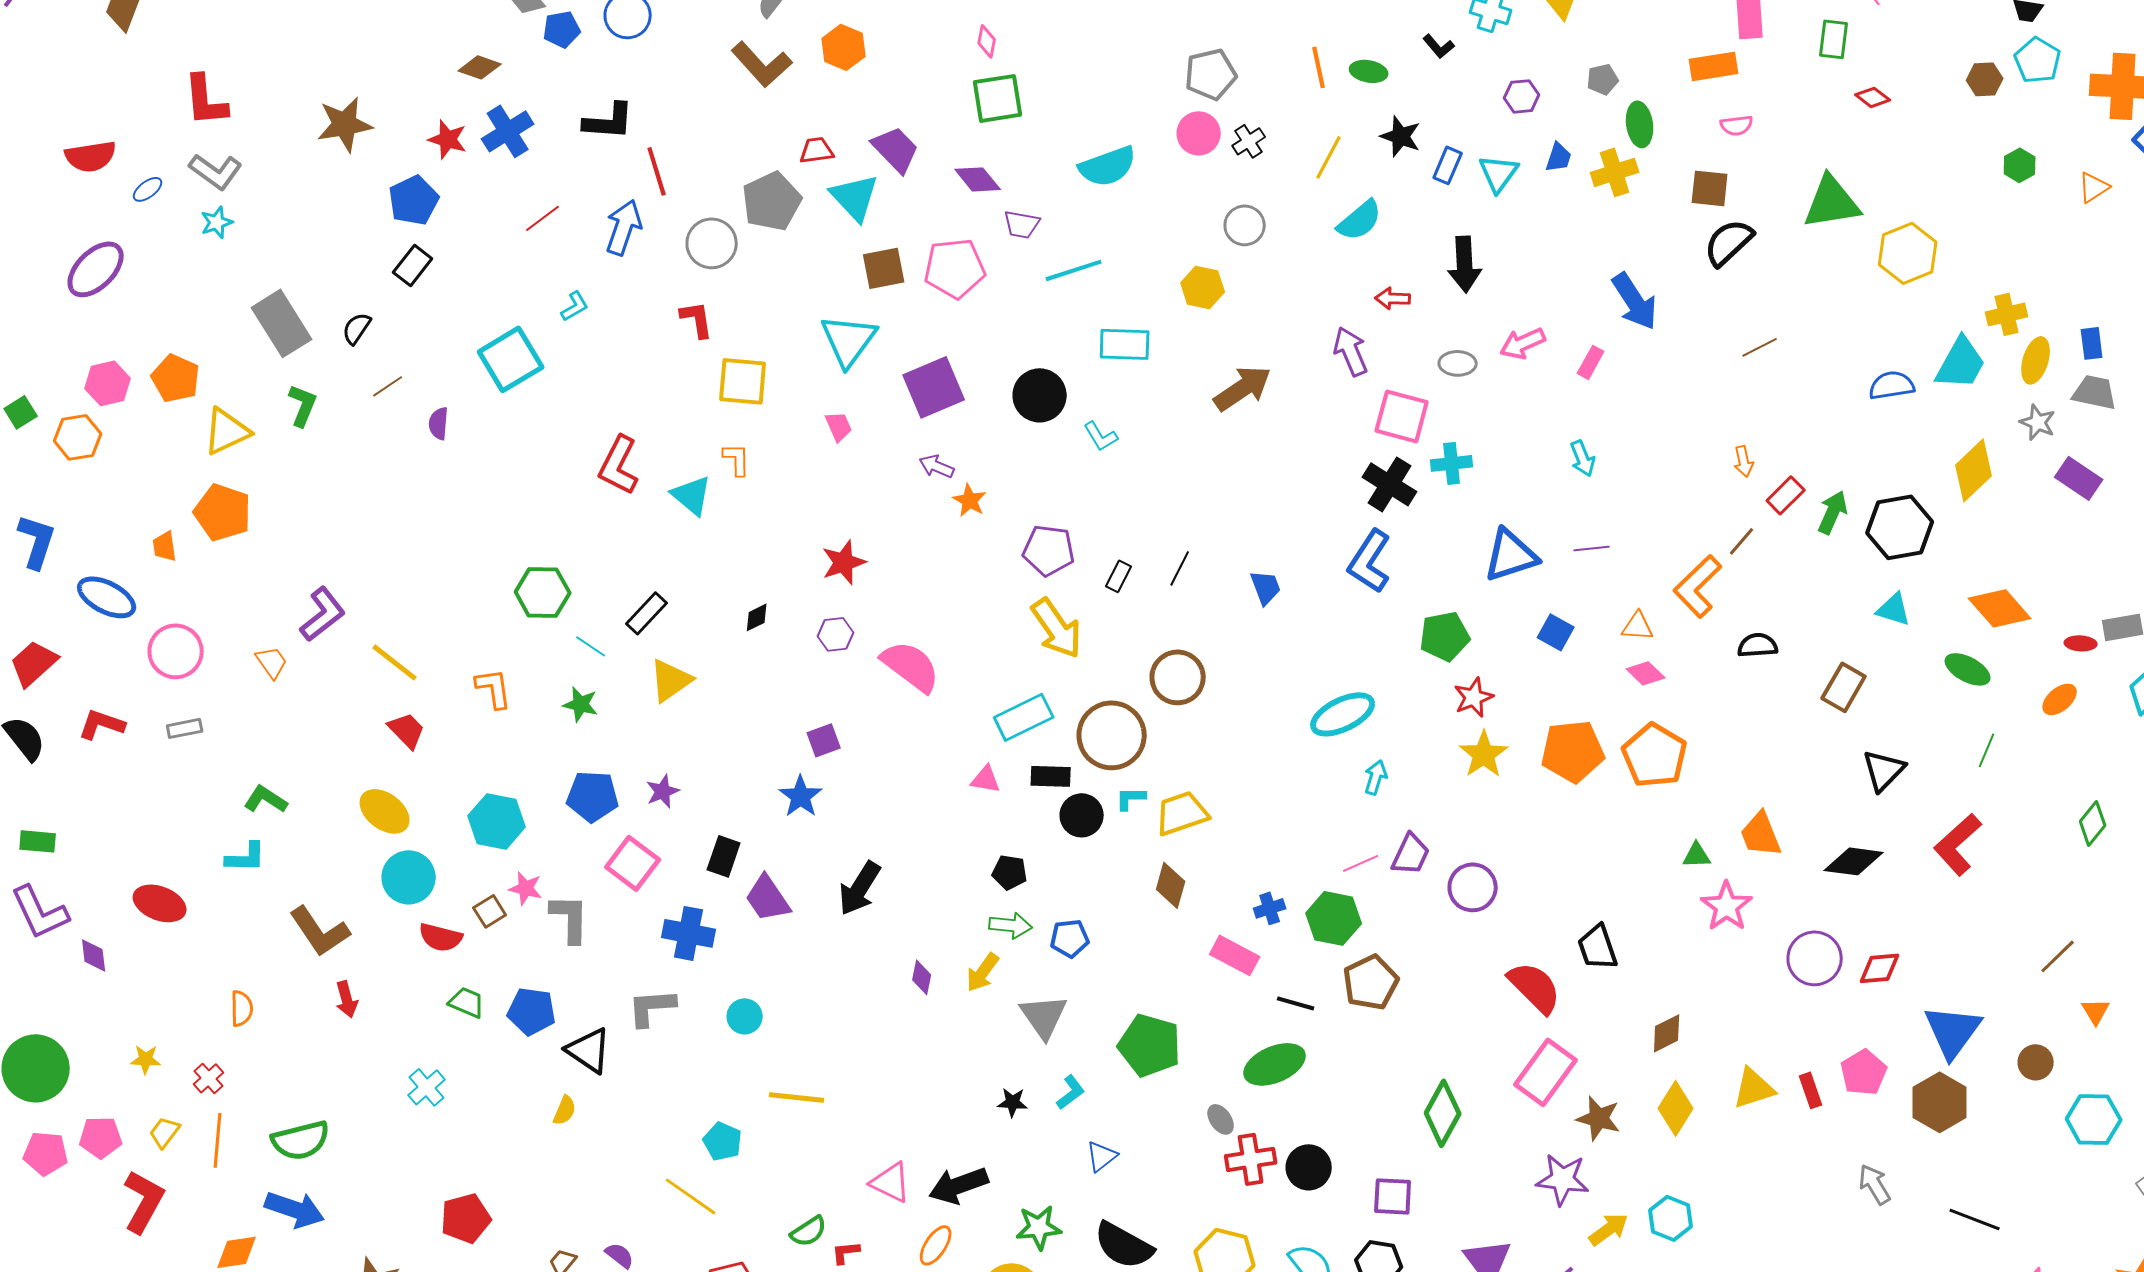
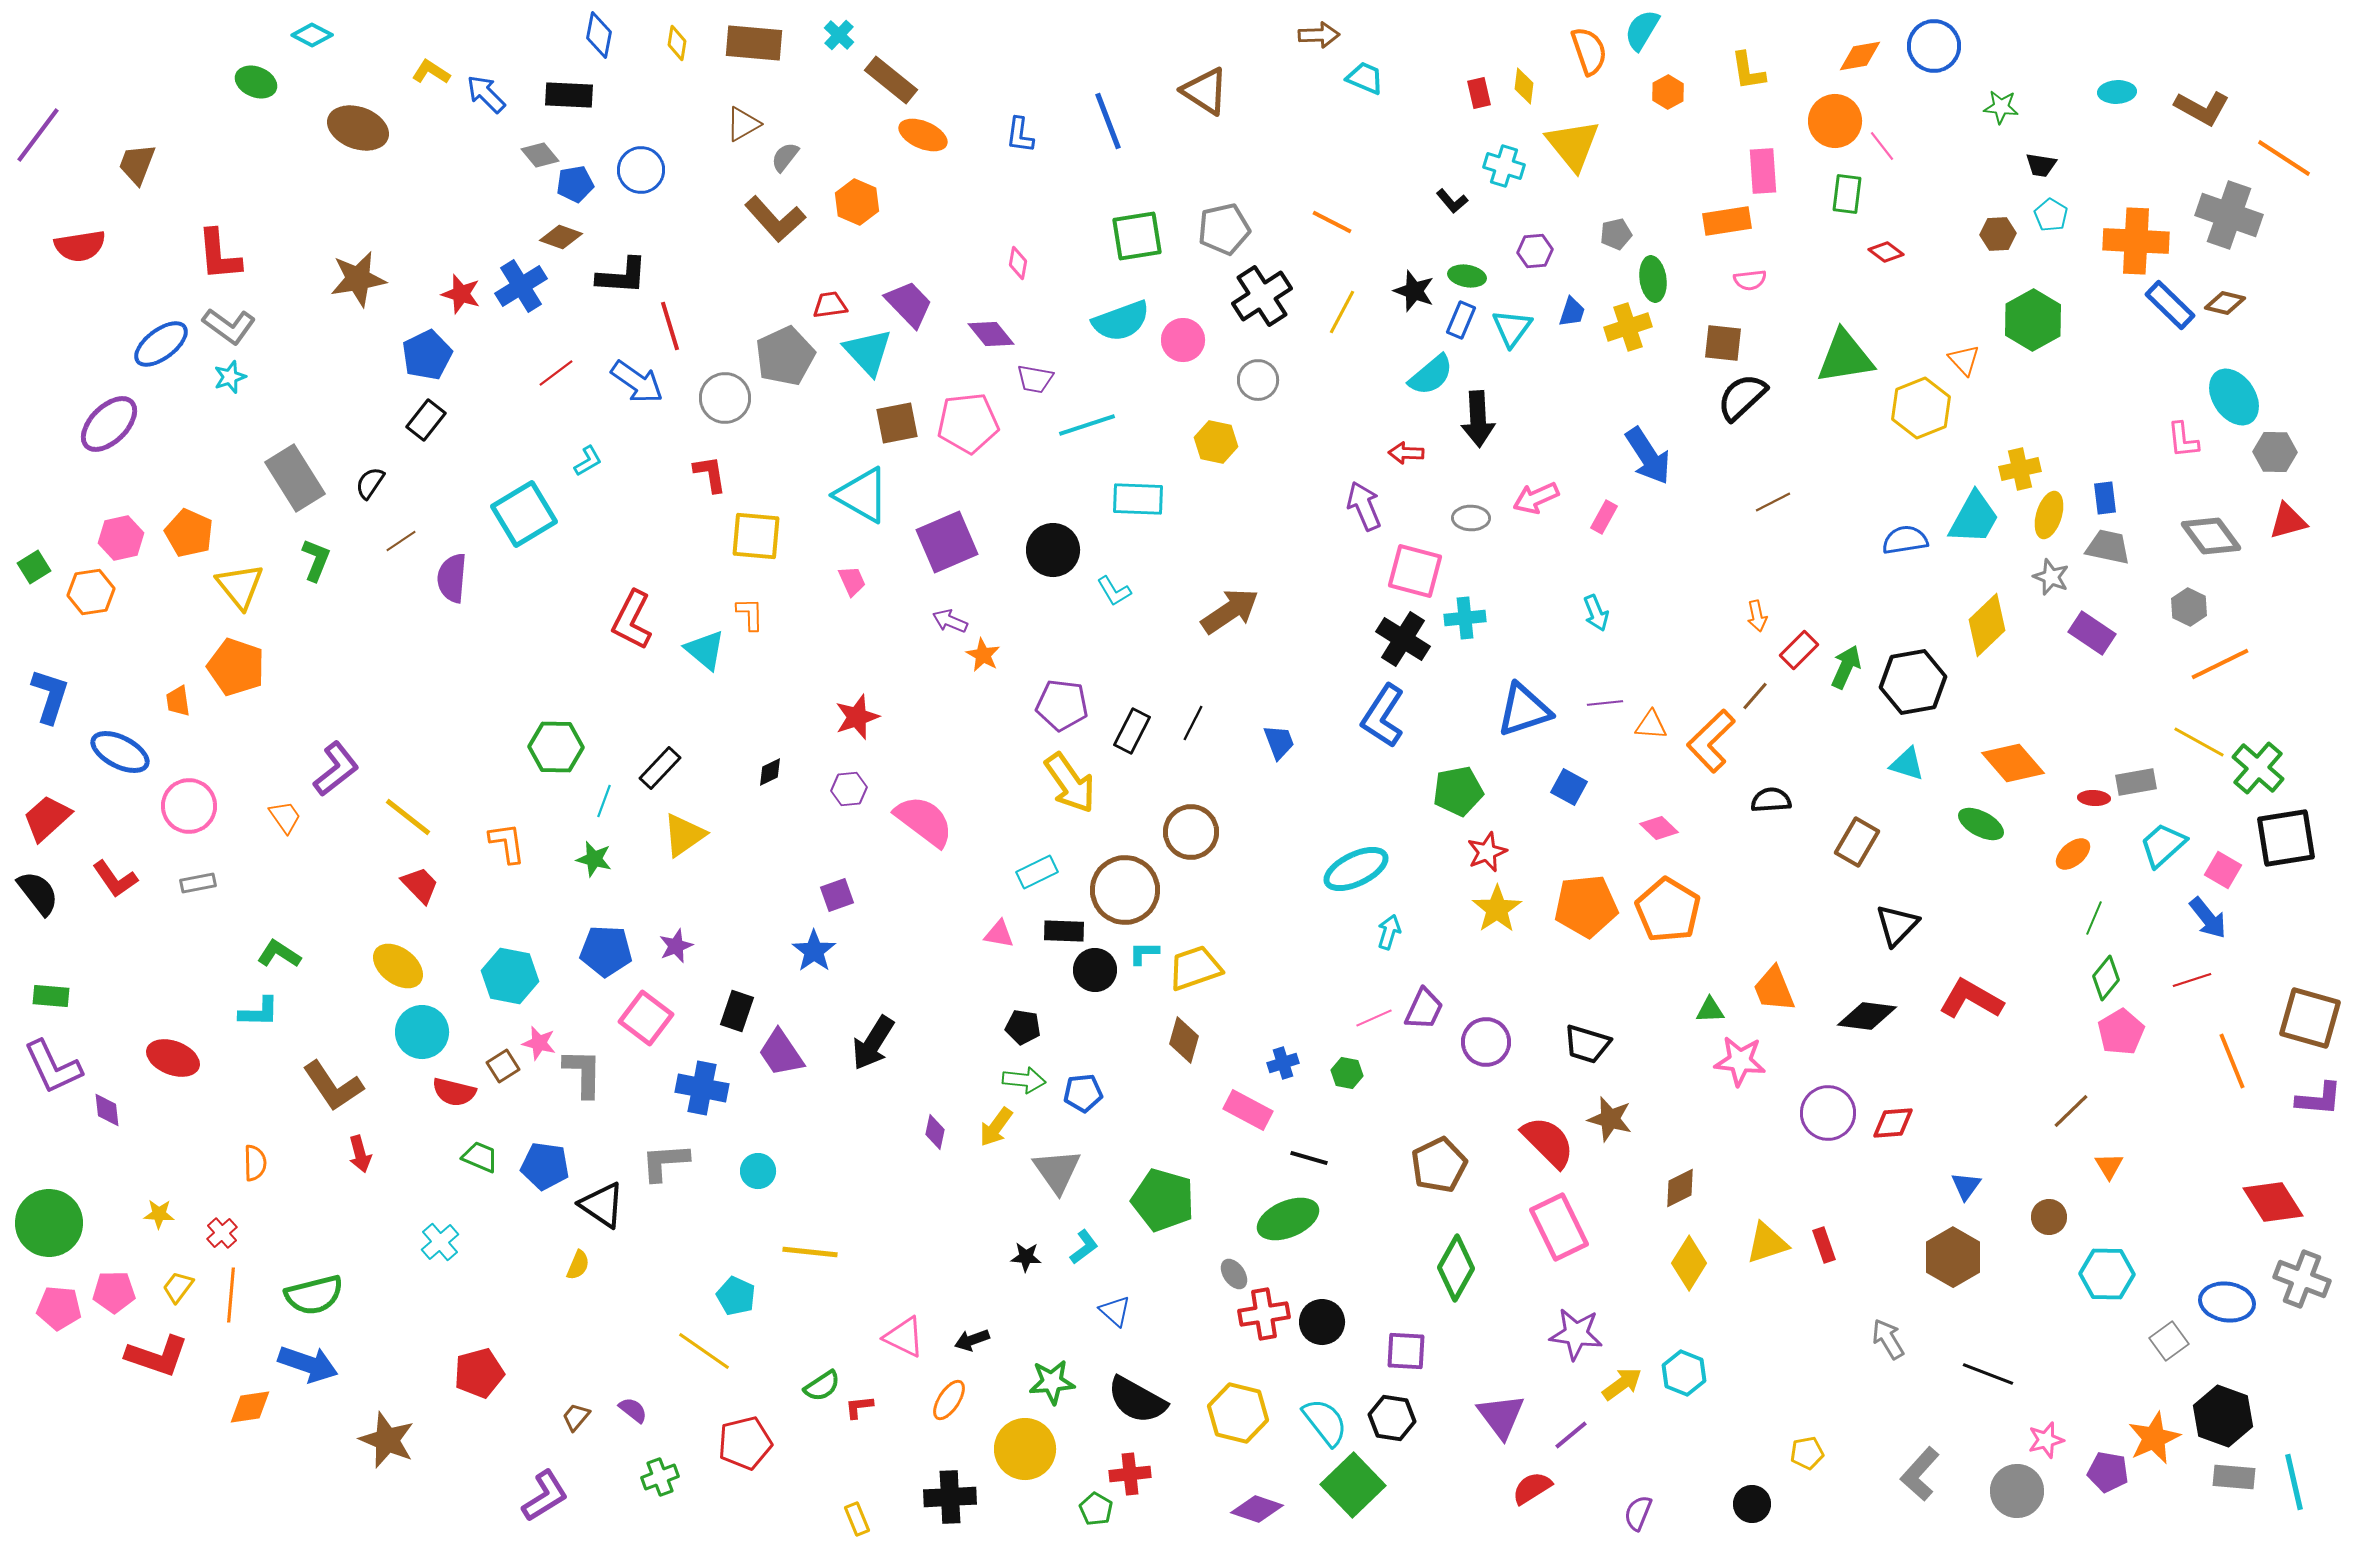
pink diamond: (987, 41) -> (1018, 263), moved
cyan pentagon: (2038, 60) -> (2051, 215), size x0.7
brown diamond: (480, 67) -> (561, 237), moved
orange line: (1319, 67) -> (1332, 222), turned -51
green ellipse: (1369, 71) -> (1467, 276), moved
green square: (998, 98) -> (1137, 236), moved
pink circle: (1199, 133) -> (1183, 340), moved
black cross: (1249, 141) -> (1262, 296), size x1.8
red semicircle: (91, 156) -> (80, 246), moved
green hexagon: (2020, 165) -> (2033, 320), size x1.8
orange triangle: (2094, 187) -> (1964, 360), moved, turned -40
blue ellipse: (148, 189) -> (161, 344), size x1.8
cyan semicircle: (1360, 220) -> (1431, 375), moved
blue arrow: (624, 227) -> (637, 382), turned 106
cyan triangle: (849, 340) -> (862, 495), turned -36
brown arrow: (1243, 388) -> (1230, 611), moved
purple semicircle: (439, 423) -> (452, 578), size x1.5
yellow triangle: (227, 431) -> (240, 586), turned -44
black rectangle: (1119, 576) -> (1132, 731), size x1.4
orange triangle: (1638, 626) -> (1651, 725), moved
cyan line: (591, 646) -> (604, 801), turned 76
cyan rectangle: (1024, 717) -> (1037, 872), size x0.7
red L-shape: (102, 724) -> (115, 879), turned -144
green line: (1987, 750) -> (2094, 918), moved
red L-shape: (1958, 844) -> (1971, 999), turned 72
pink star: (1727, 906) -> (1740, 1061), turned -30
green hexagon: (1334, 918) -> (1347, 1073), size x0.6
black trapezoid: (1598, 947) -> (1587, 1044), moved, turned -54
brown pentagon: (1371, 982) -> (1439, 1165), moved
blue triangle: (1953, 1031) -> (1966, 1186), size x0.5
pink rectangle: (1546, 1072) -> (1559, 1227), turned -62
pink pentagon: (1864, 1072) -> (2121, 1032), moved
brown star: (1599, 1118) -> (1610, 1119), moved
blue triangle: (1102, 1156) -> (1115, 1311), turned -40
black arrow: (959, 1185) -> (972, 1340), size x0.6
red L-shape: (144, 1201) -> (157, 1356), turned 80

